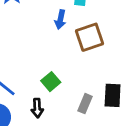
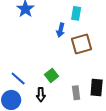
gray rectangle: (85, 104) -> (76, 93), turned -32

